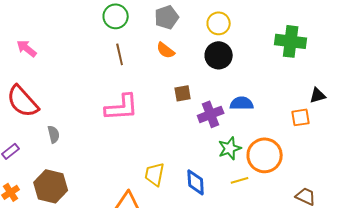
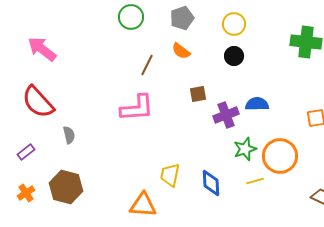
pink arrow: (27, 48) -> (42, 49), size x1.4
brown line: (120, 54) -> (147, 65), moved, turned 40
black circle: (219, 55) -> (234, 56), size x0.7

